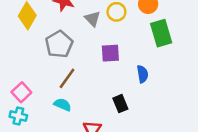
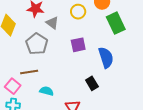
gray triangle: (92, 19) -> (52, 23), moved
blue semicircle: (142, 74) -> (106, 58), size x1.5
brown line: (67, 78) -> (29, 72), moved, turned 54

